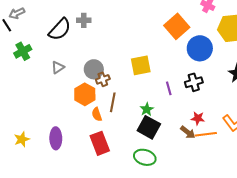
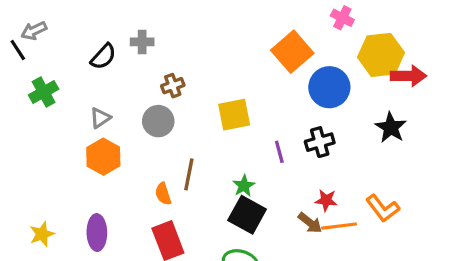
black semicircle: (60, 29) -> (103, 57), size x0.7
brown cross: (103, 79) -> (173, 86), moved
orange hexagon: (85, 94) -> (103, 157), moved

